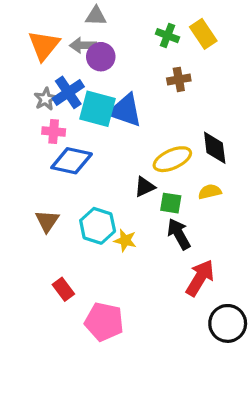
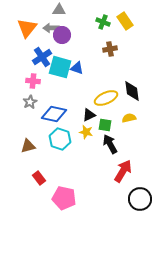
gray star: (45, 99) -> (30, 102), moved
blue triangle: (125, 110) -> (77, 68), size x0.6
blue diamond: (72, 161) -> (54, 114), moved
brown triangle: (47, 221) -> (28, 146), moved, turned 42
yellow star: (125, 240) -> (86, 132), moved

